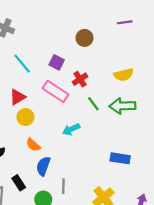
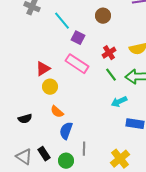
cyan line: (22, 64) -> (62, 21), moved
red cross: (80, 79) -> (109, 53), moved
cyan arrow: (71, 129) -> (119, 102), moved
black rectangle: (19, 183) -> (44, 154), moved

